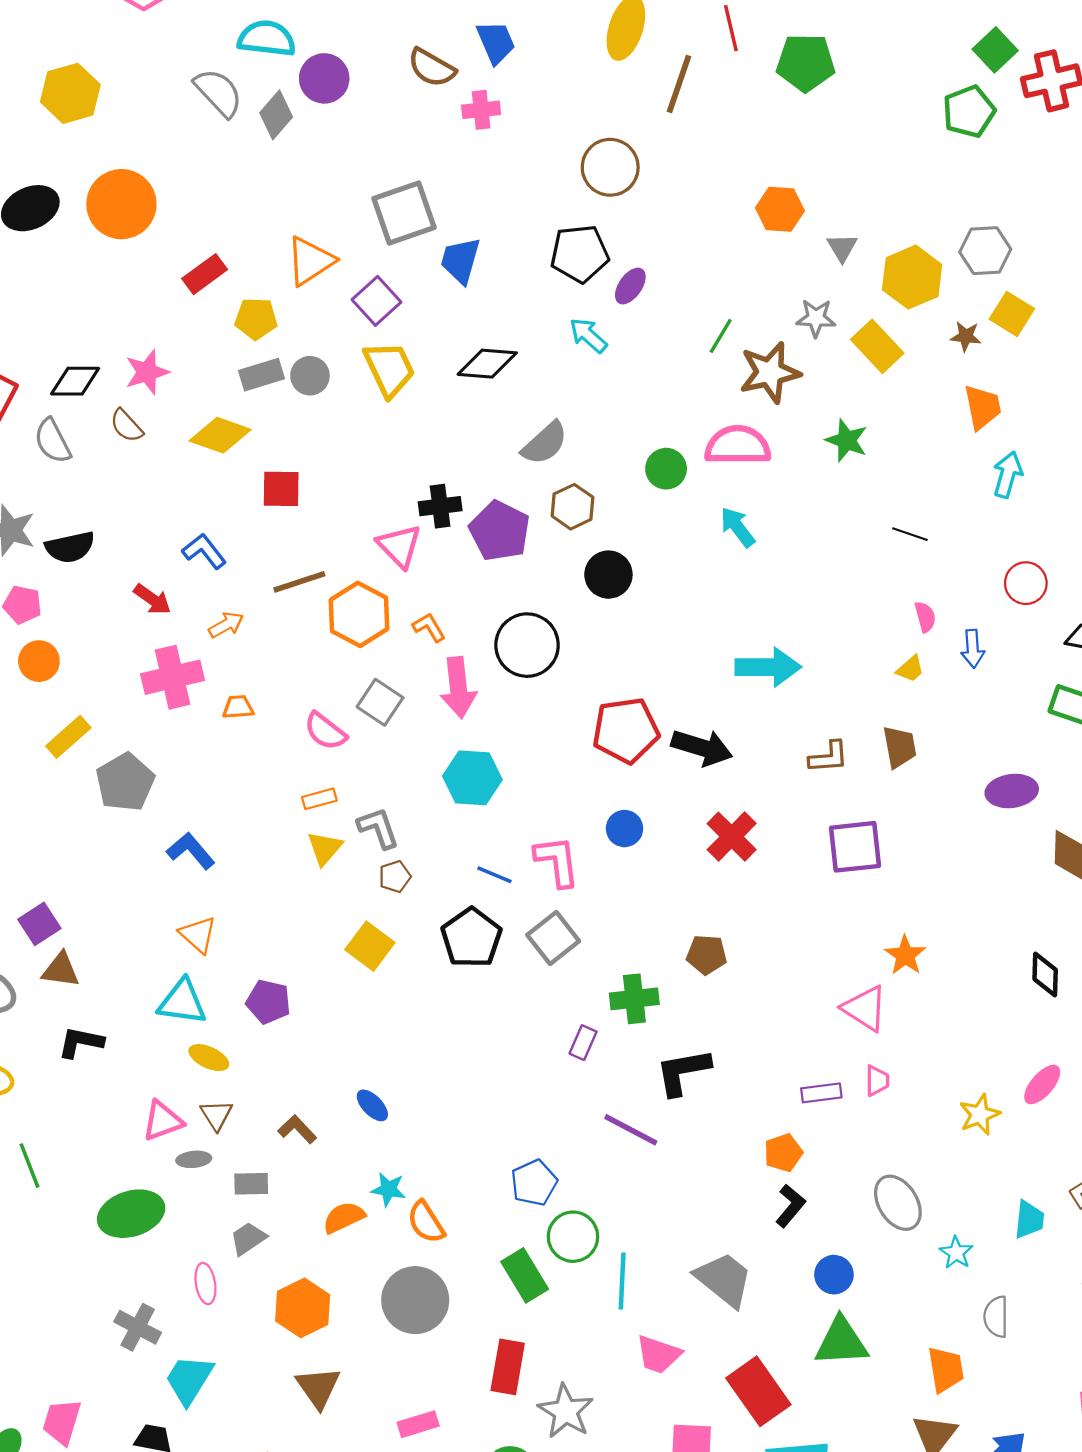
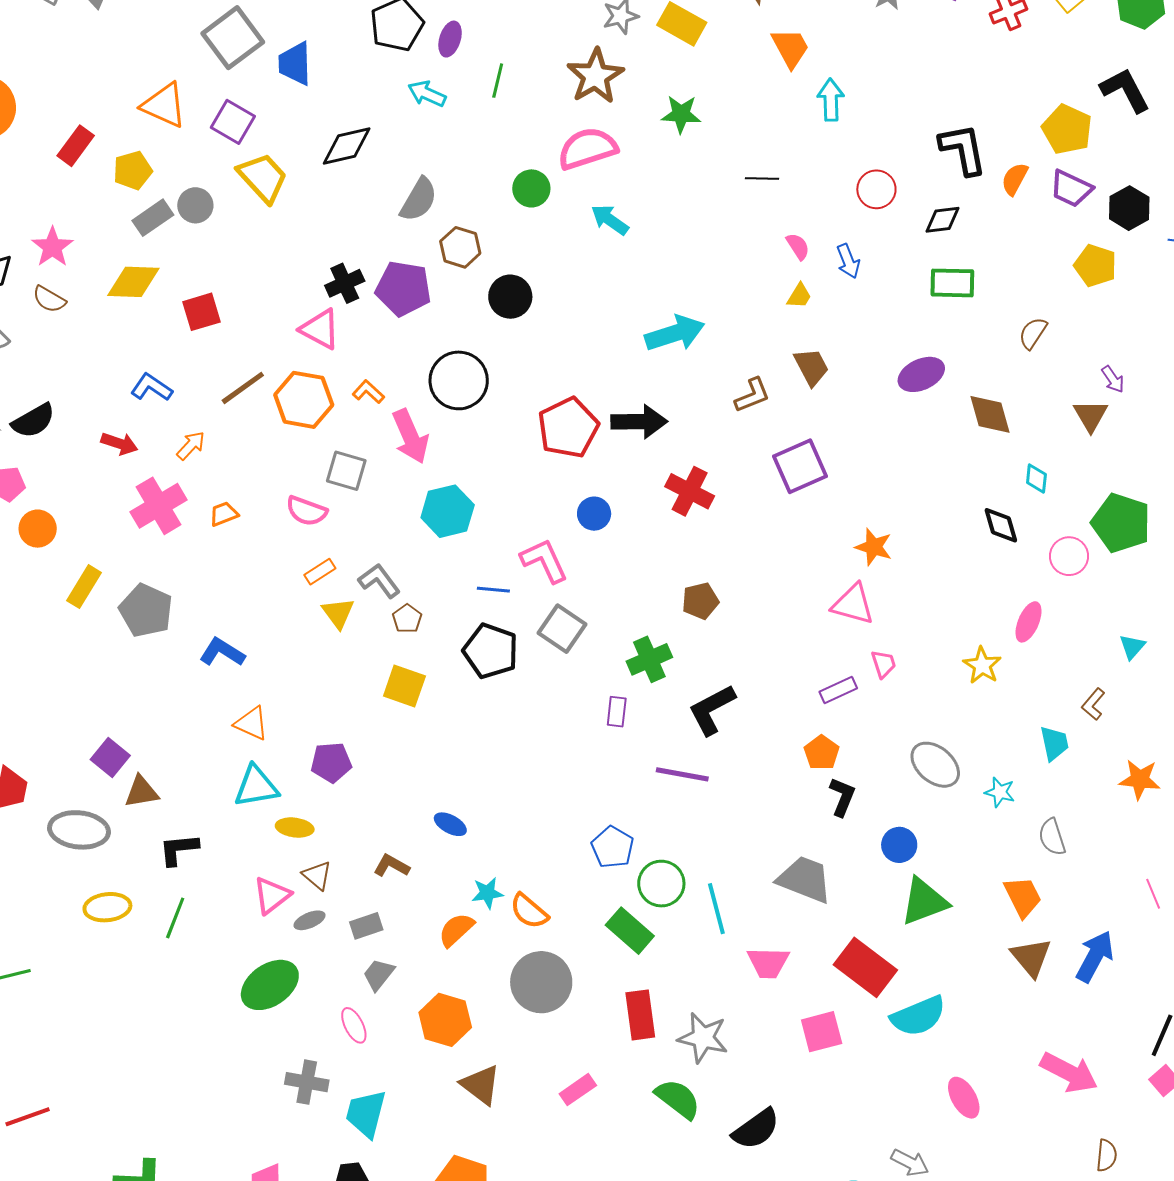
orange triangle: (310, 261) -> (164, 105), turned -45
green line: (721, 336) -> (498, 81), moved
green line: (29, 1166) -> (175, 918), moved, turned 60

